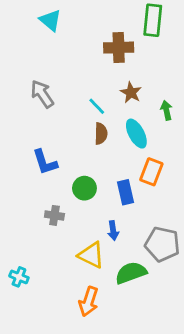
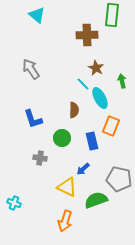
cyan line: (97, 106) -> (83, 84), moved
brown semicircle: (101, 134) -> (74, 110), moved
blue arrow: (113, 230) -> (83, 169), turned 56

